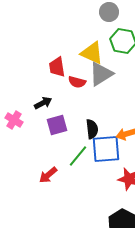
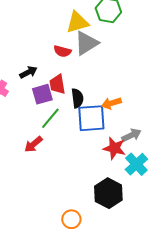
yellow triangle: (92, 53) -> (77, 22), turned -40
red trapezoid: (57, 67) -> (57, 84), moved
green line: (78, 156) -> (50, 118), moved

